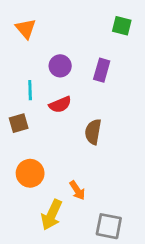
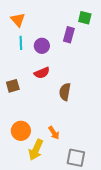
purple rectangle: (102, 70) -> (69, 35), moved
cyan line: (30, 90) -> (21, 43), moved
orange circle: (30, 173) -> (21, 131), moved

